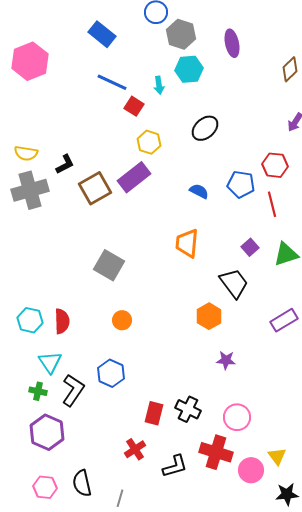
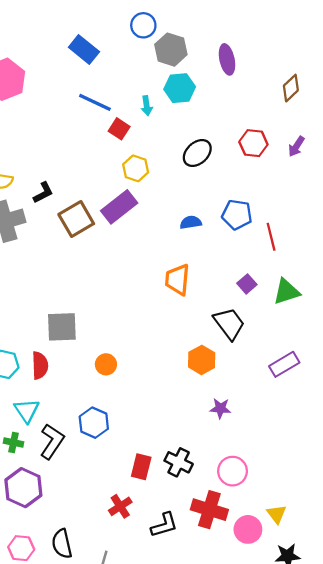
red hexagon: (275, 165) -> (253, 143), moved
blue semicircle: (199, 191) -> (191, 222), turned -36
gray square: (109, 265) -> (62, 327), moved, turned -32

